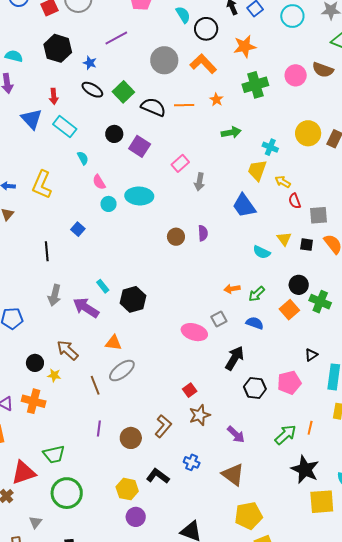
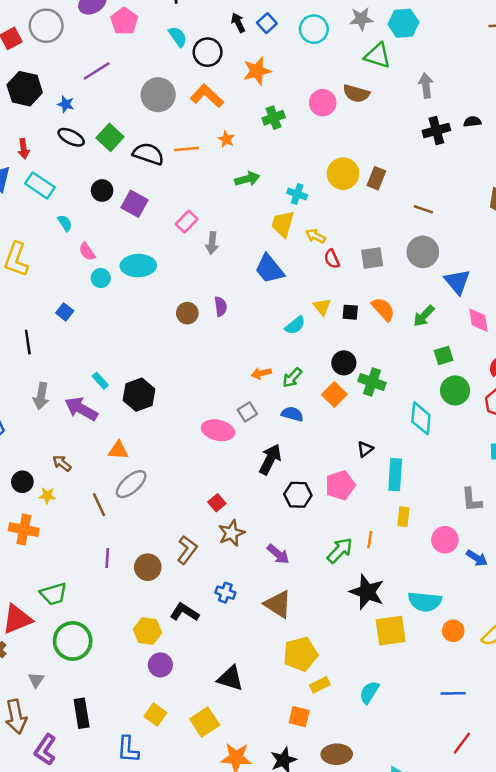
green cross: (255, 85) -> (274, 118), size x0.7
gray square: (319, 215) -> (372, 258), moved
cyan semicircle: (262, 252) -> (295, 325), turned -60
brown arrow: (68, 350) -> (62, 463), size x0.7

